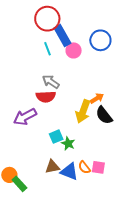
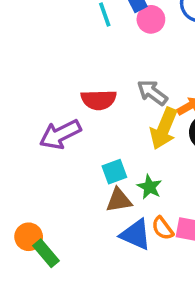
gray arrow: (51, 82) -> (152, 92), moved
green star: (68, 144) -> (150, 187), moved
brown triangle: (52, 167) -> (119, 200), moved

